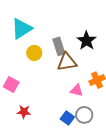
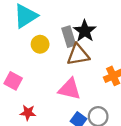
black star: (87, 41) -> (85, 31), moved
pink triangle: (77, 90) -> (70, 89), moved, size x1.5

